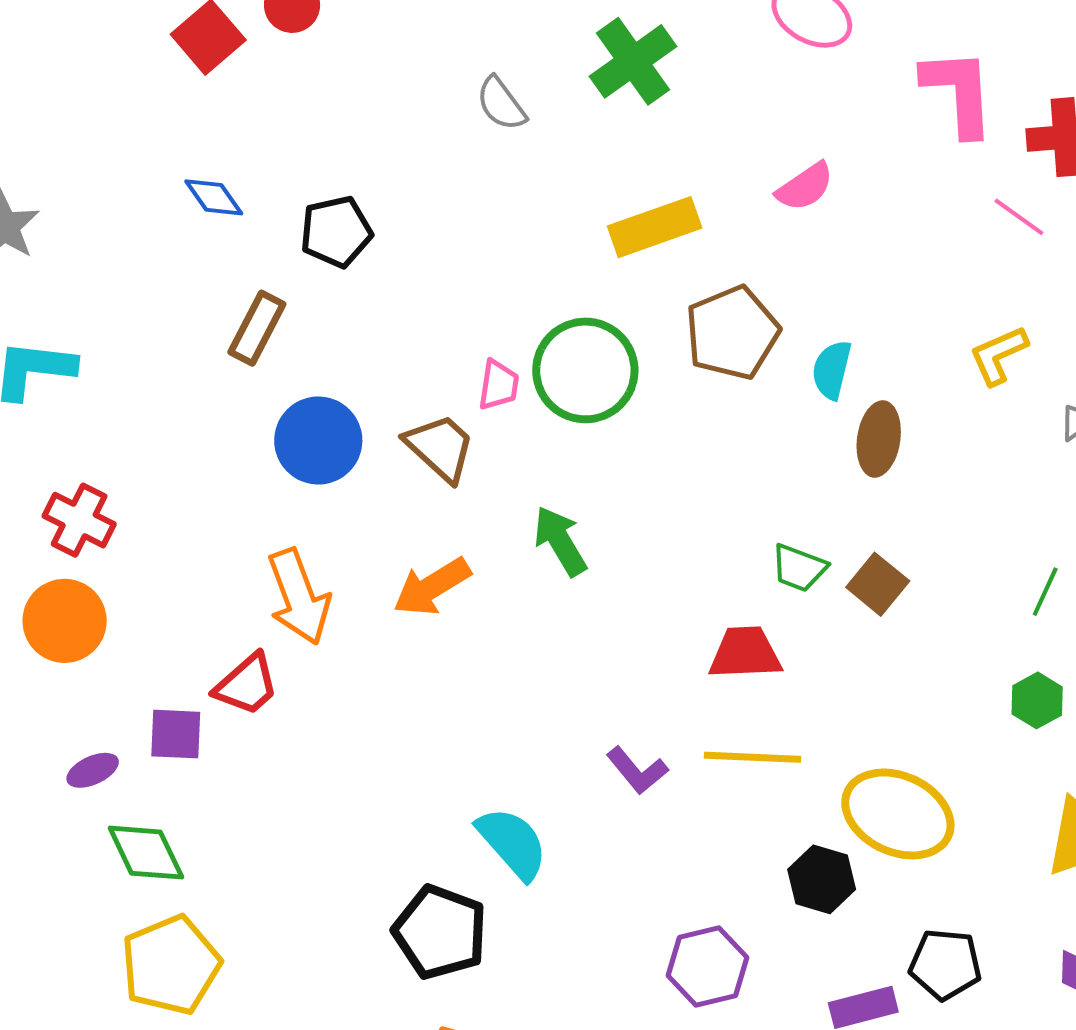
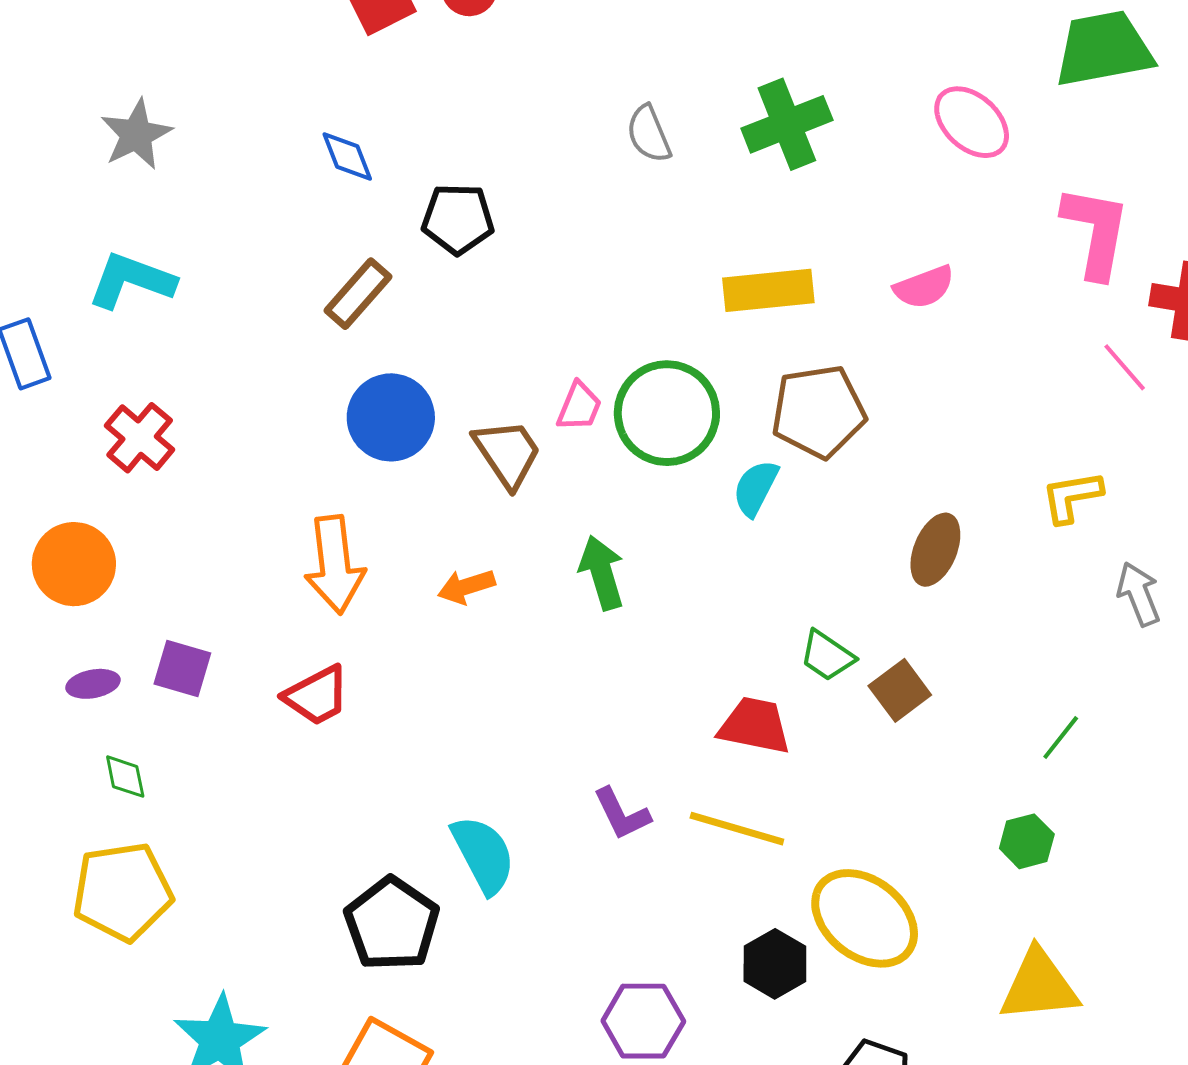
cyan semicircle: (832, 370) -> (756, 488), moved
orange arrow: (432, 587) -> (466, 587), size x0.7
orange circle: (65, 621) -> (74, 564), moved
red trapezoid: (247, 685) -> (317, 696), moved
green diamond: (146, 853) -> (125, 777), size x0.6

